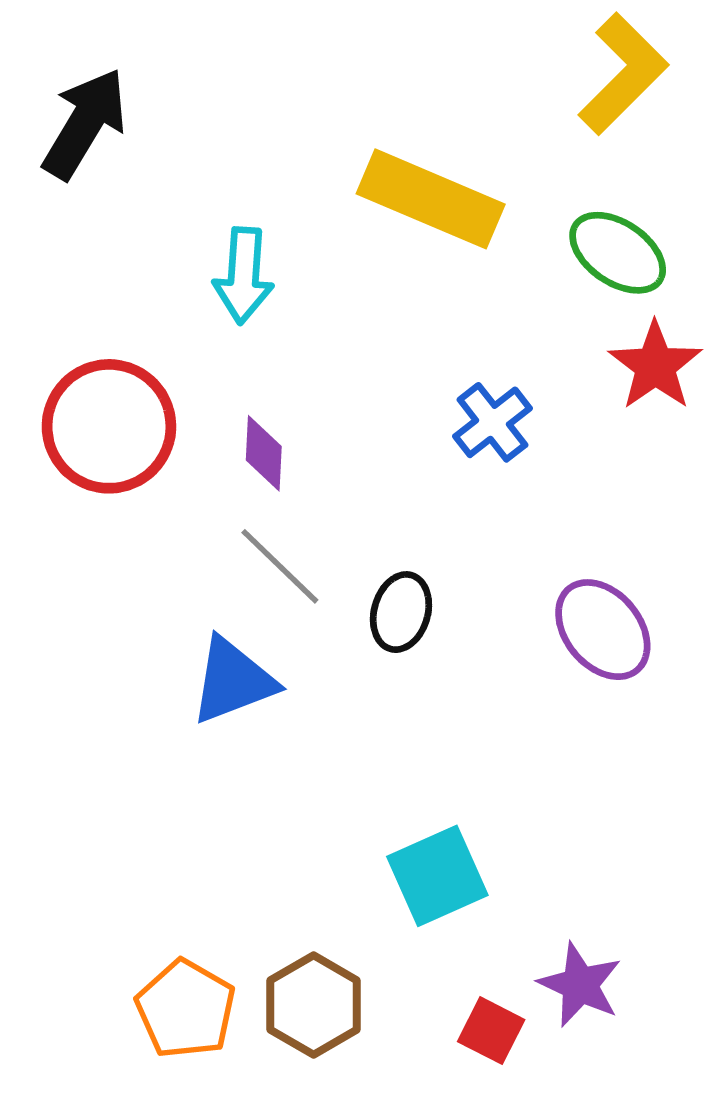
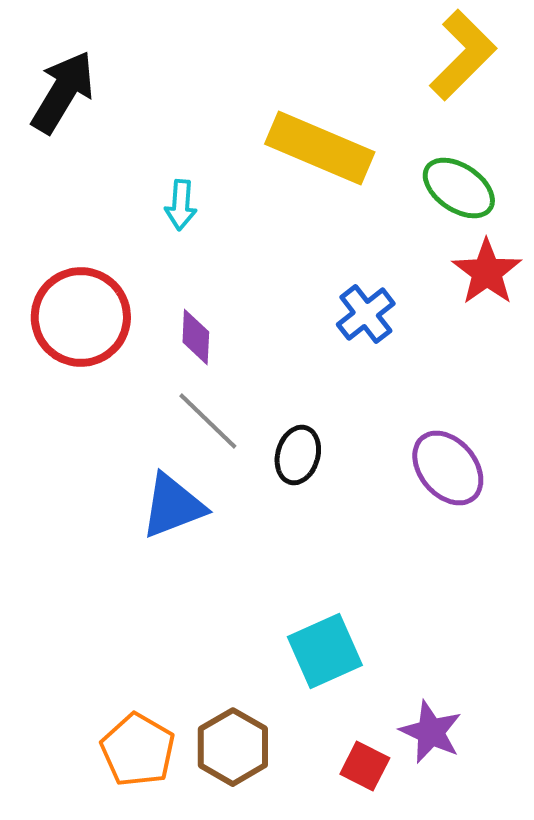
cyan arrow: (244, 276) -> (181, 205), size x0.7

